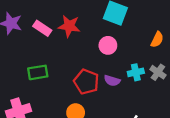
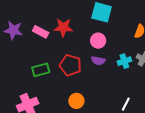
purple semicircle: (112, 81) -> (98, 61), moved
red pentagon: (86, 82) -> (70, 65), moved

